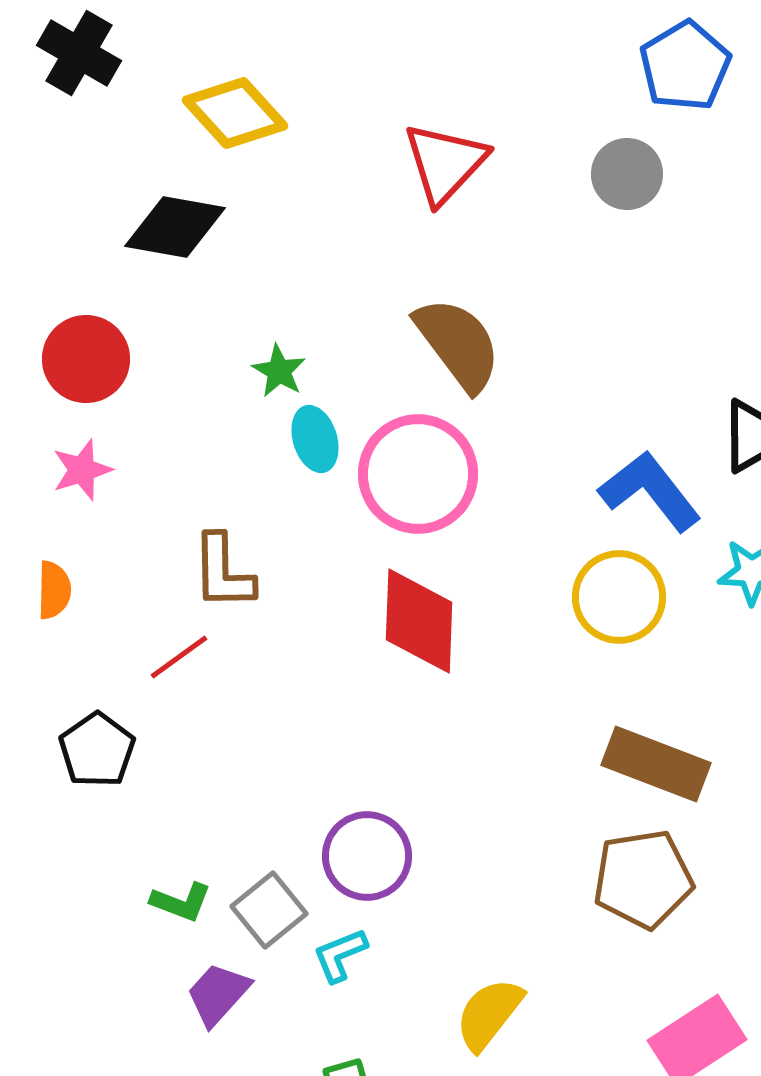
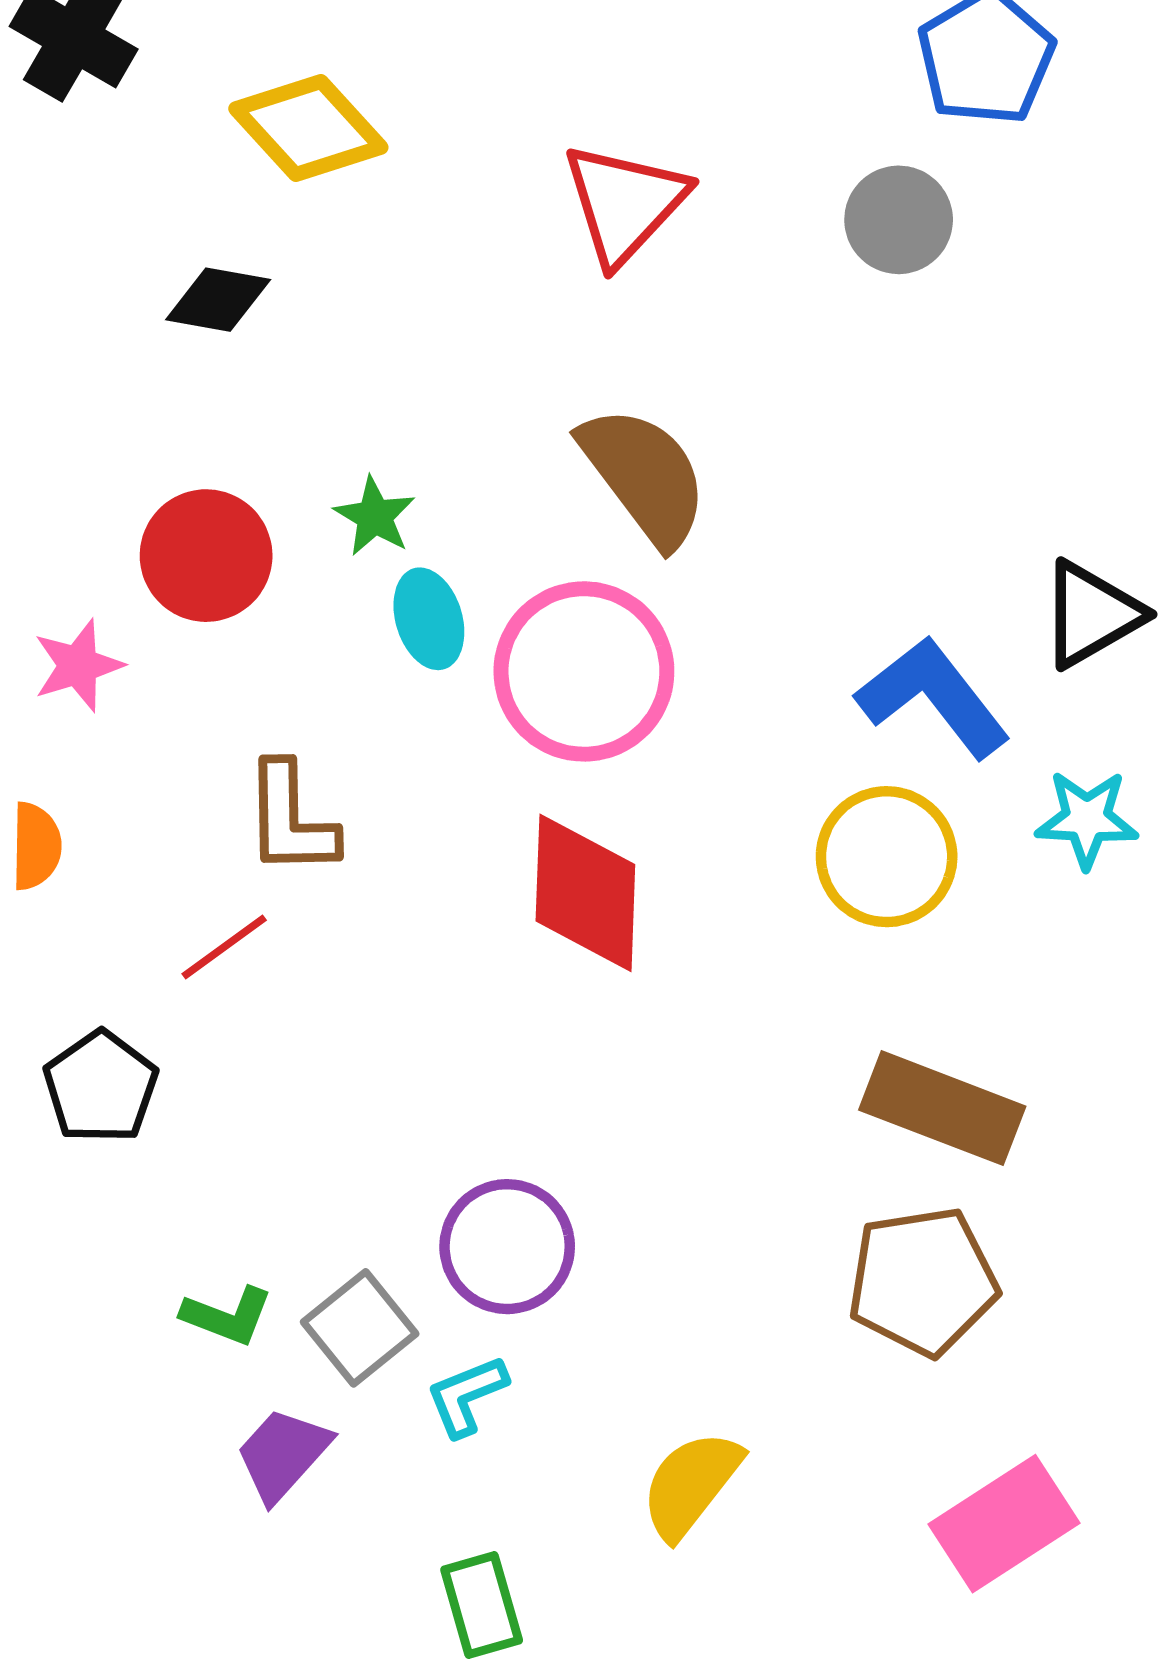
black diamond: (175, 227) -> (218, 300), size x0.7
red circle: (86, 359) -> (206, 556), moved

